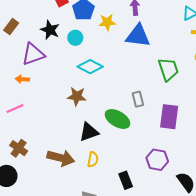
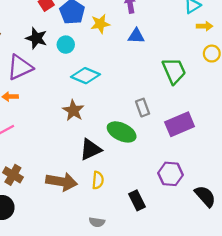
blue triangle: (138, 36) -> (136, 36), size x0.6
brown star: (77, 96) -> (73, 110), turned 30
purple rectangle: (169, 117) -> (180, 124), turned 65

